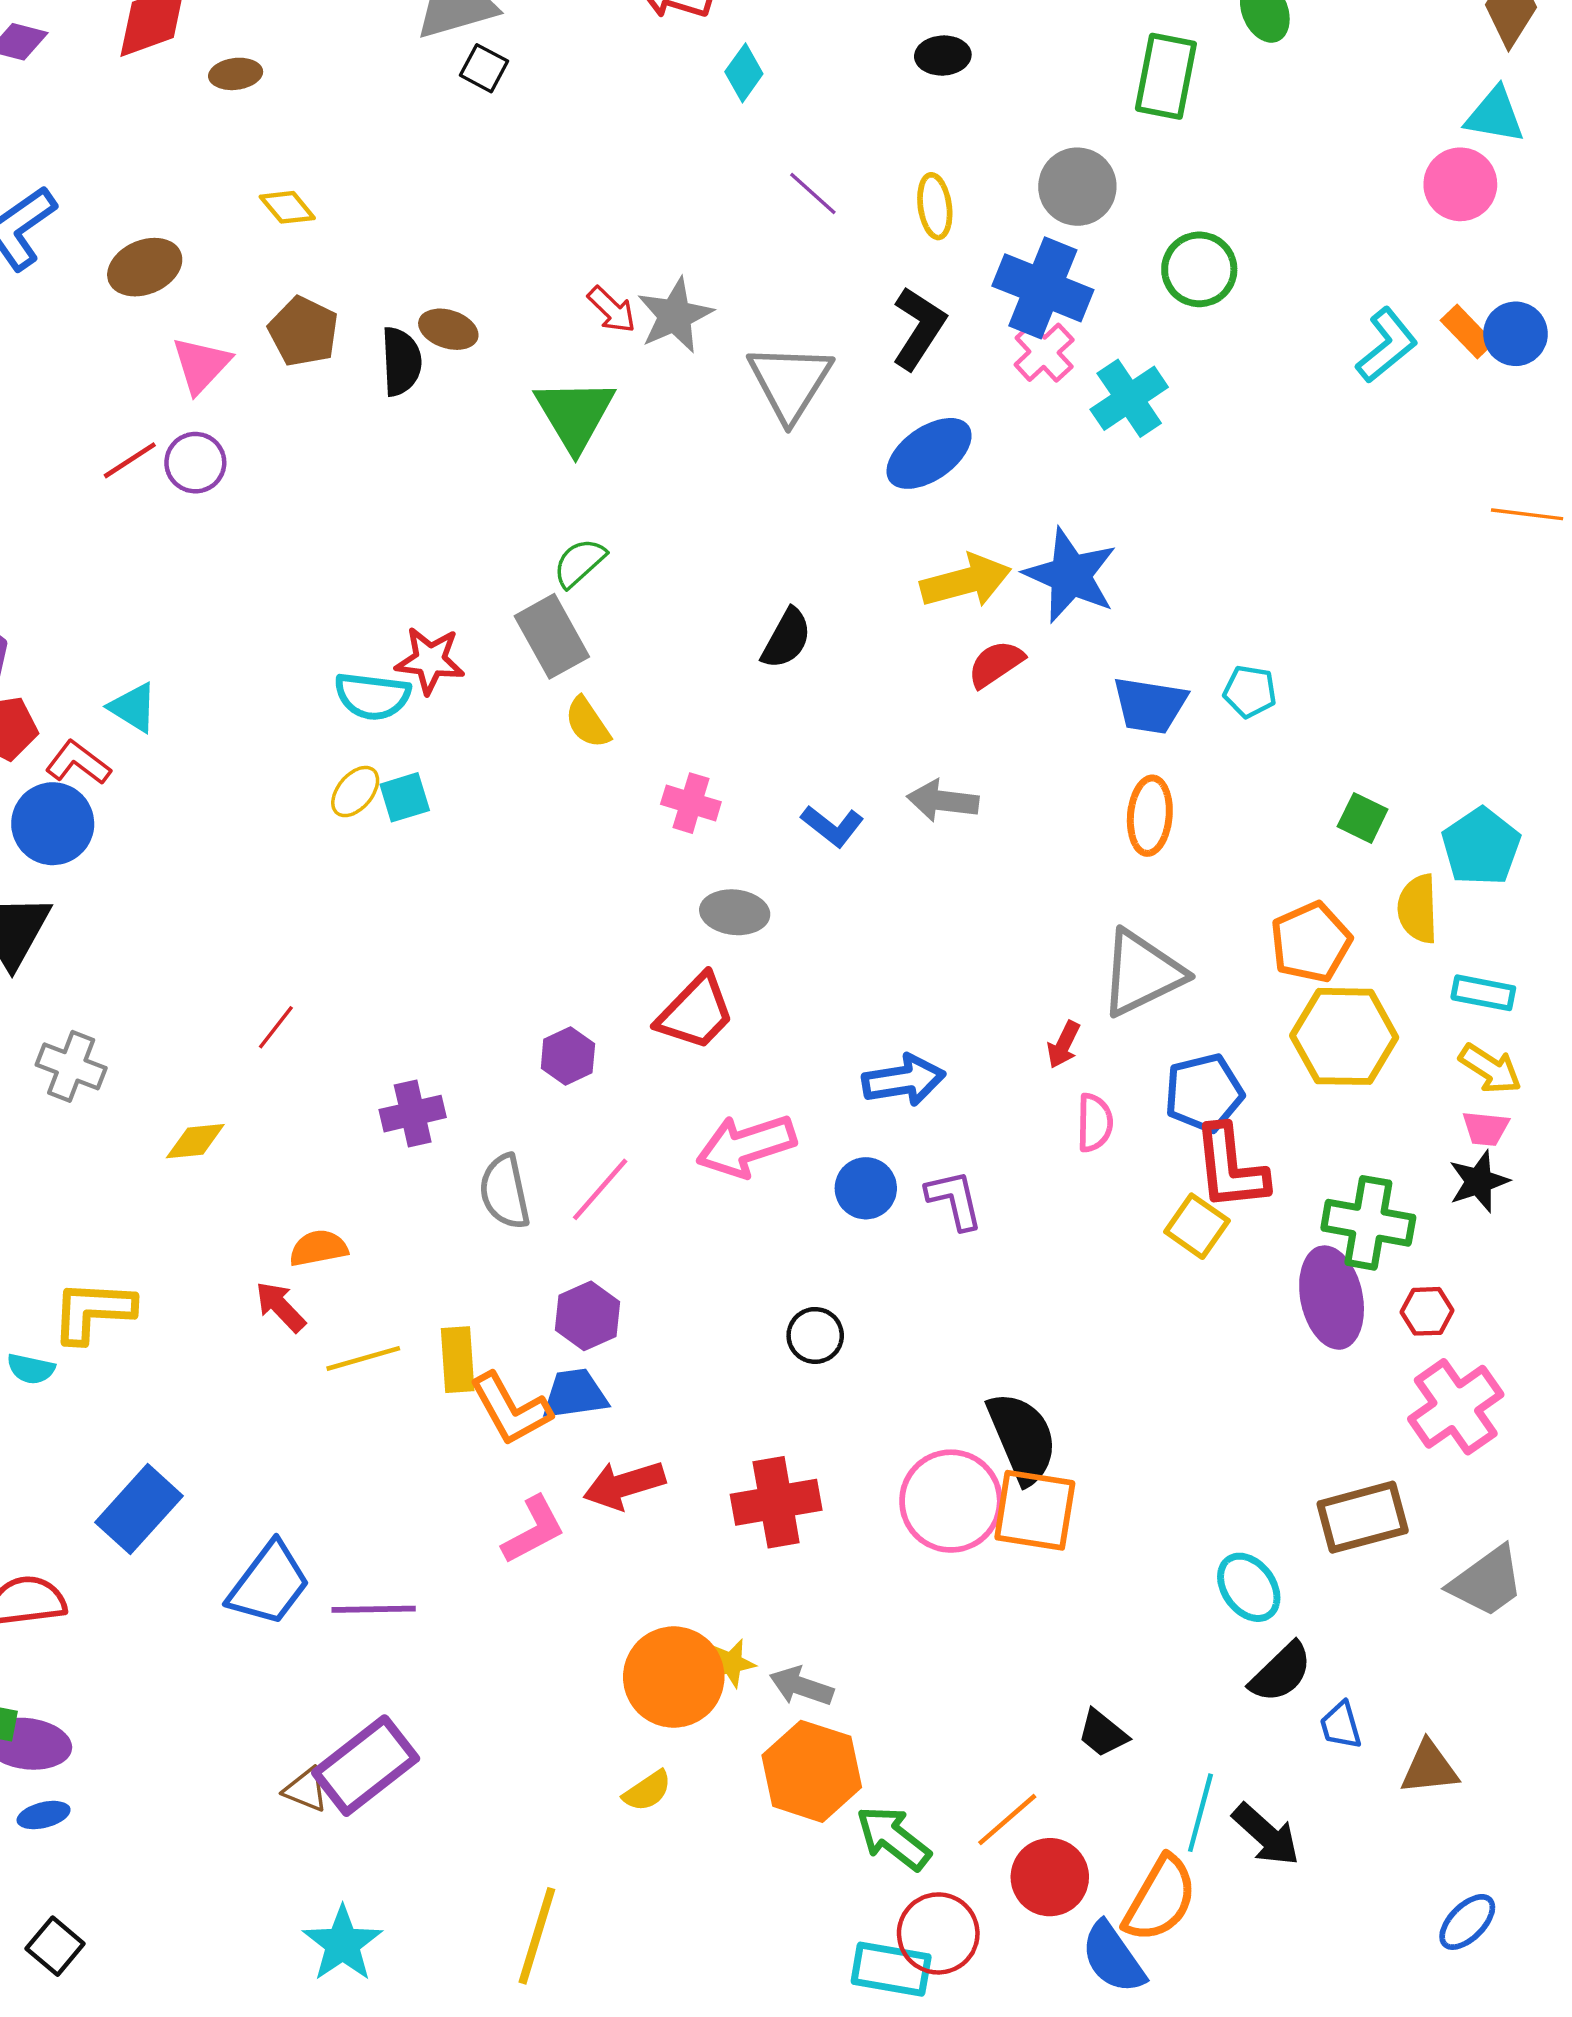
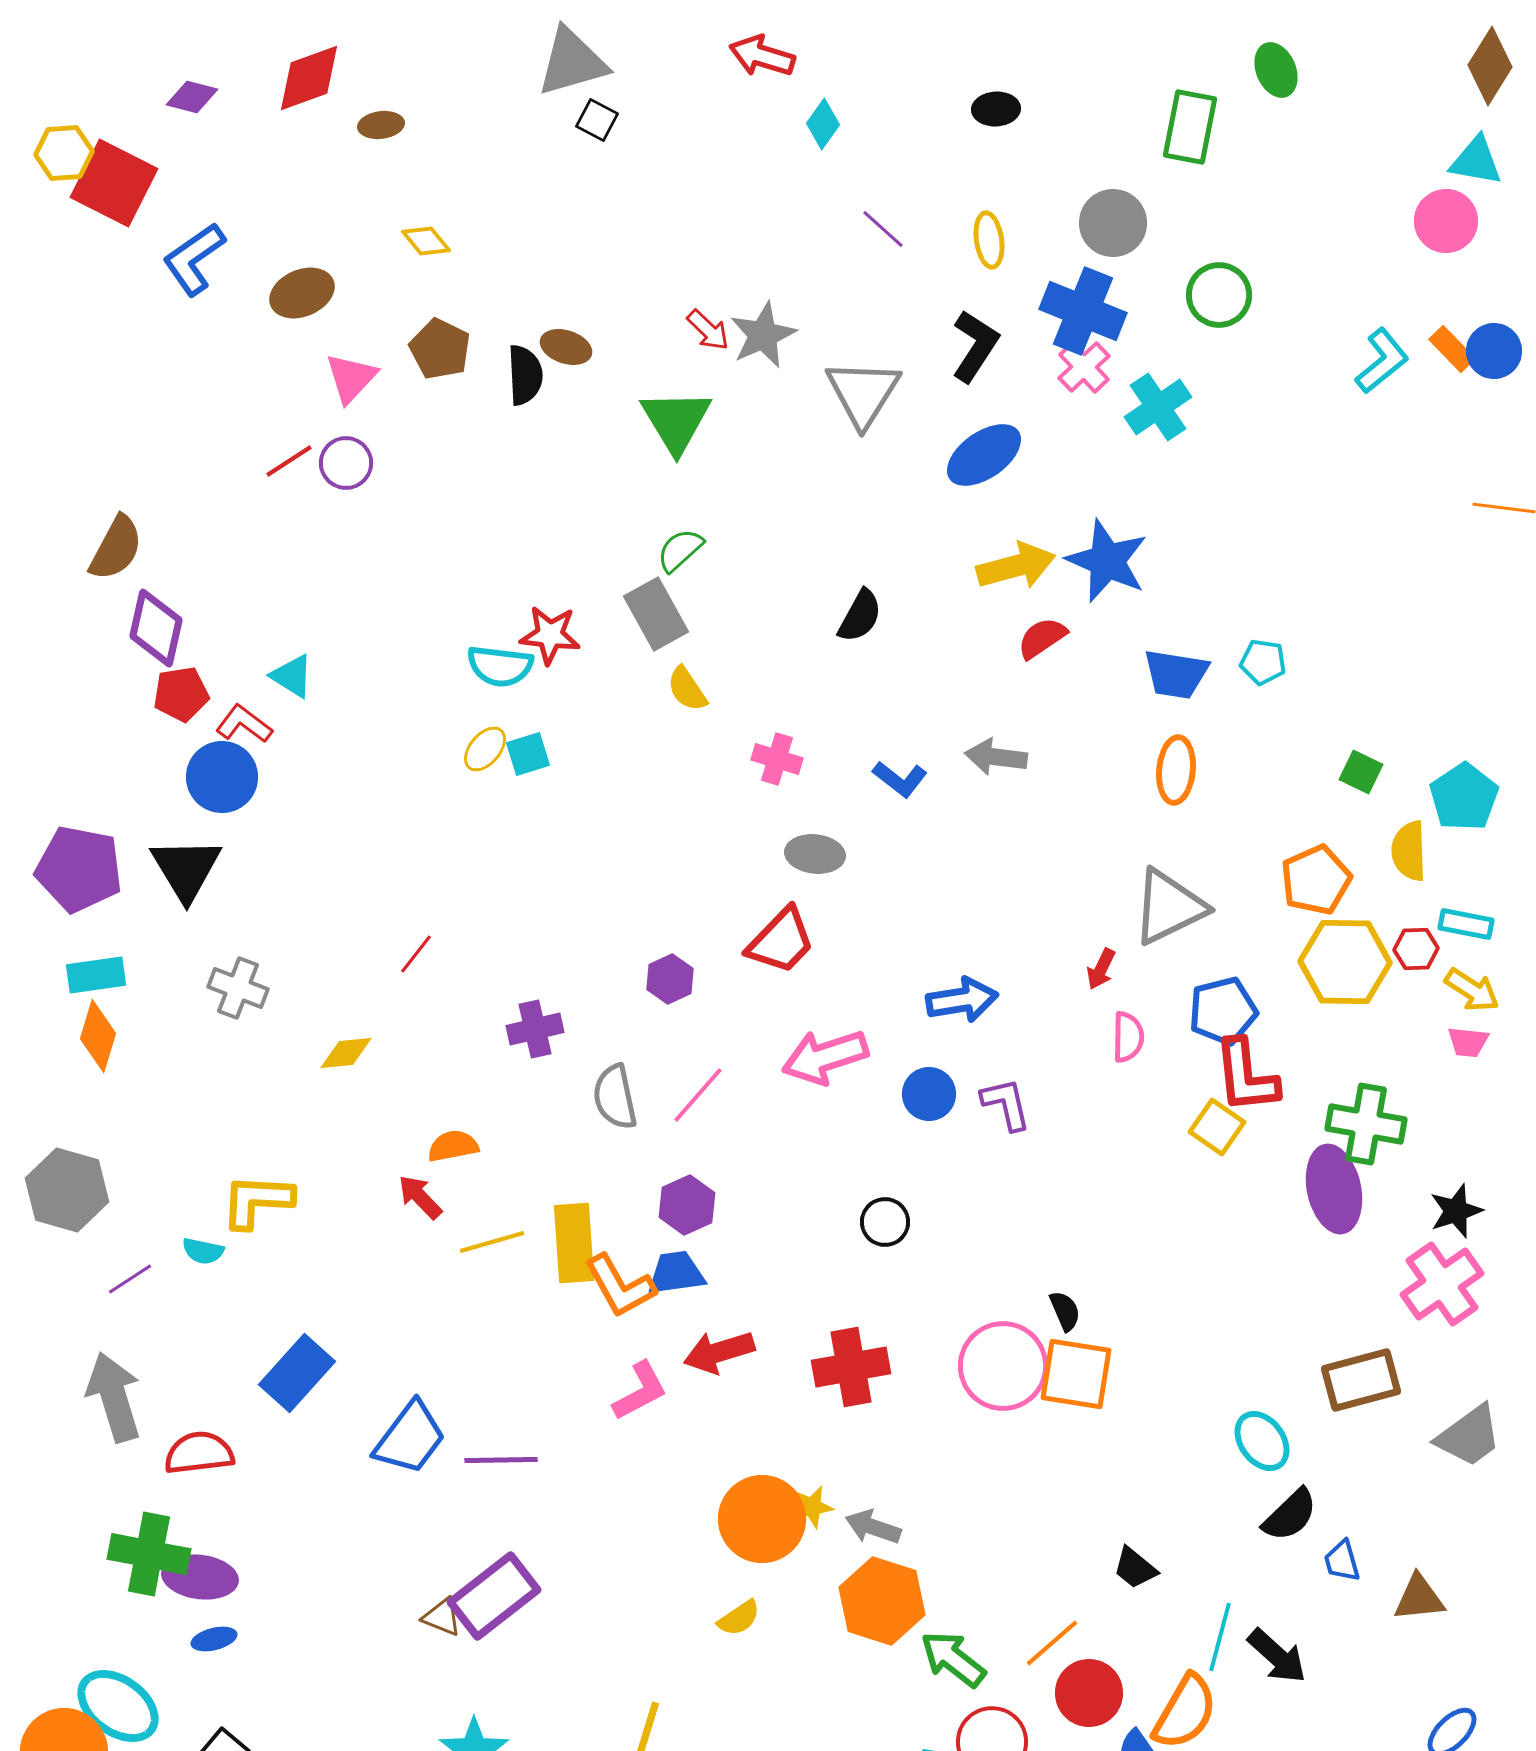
black star: (1479, 1181) -> (1456, 1211), moved
red hexagon: (1427, 1311) -> (1416, 949), moved
yellow rectangle: (458, 1360) -> (574, 1243), size x1.4
black semicircle: (1022, 1438) -> (1065, 1311), size x0.5

